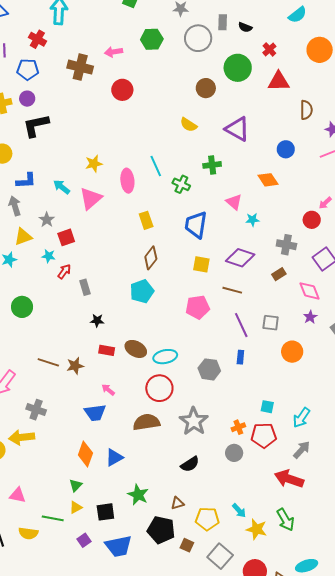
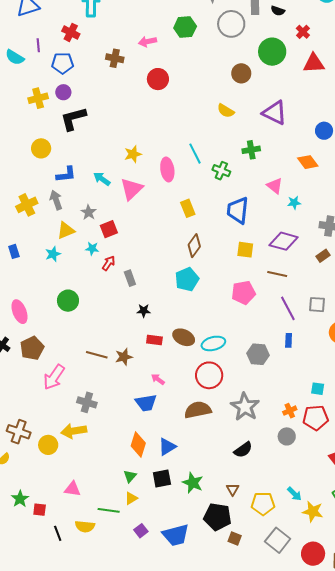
brown cross: (80, 67) -> (115, 58), size x0.7
brown triangle: (177, 503) -> (233, 489), turned -40
black square: (105, 512) -> (162, 479), moved
brown square: (187, 545) -> (235, 538), moved

